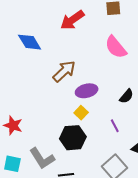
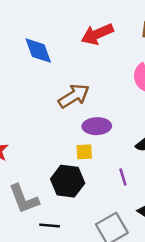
yellow square: (81, 113) -> (84, 152), turned 32

